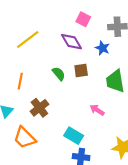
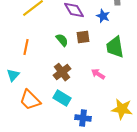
brown cross: (39, 108) -> (62, 72), moved
cyan rectangle: (74, 136) -> (62, 98), moved

